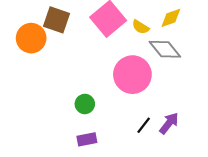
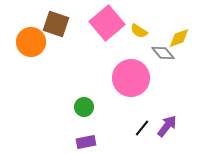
yellow diamond: (171, 18) -> (179, 38), moved
gray diamond: (165, 49) -> (163, 53), size x0.7

